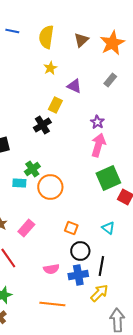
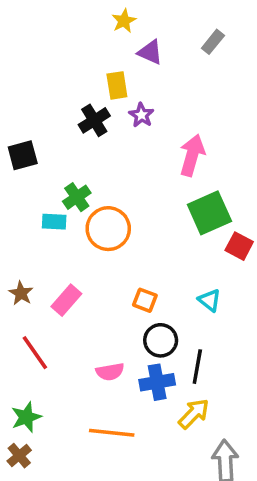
yellow star: (50, 68) -> (124, 21), moved
yellow rectangle: (55, 105) -> (117, 85), turned -35
purple star: (97, 122) -> (141, 115), moved

